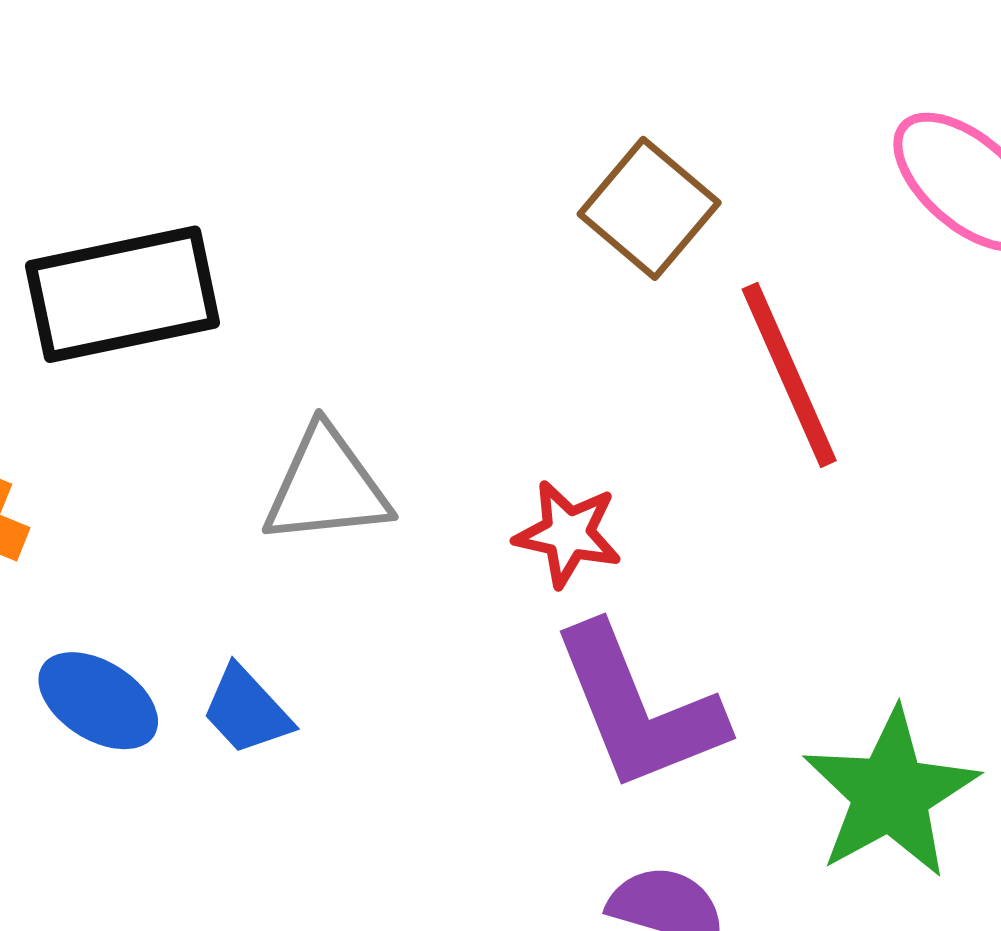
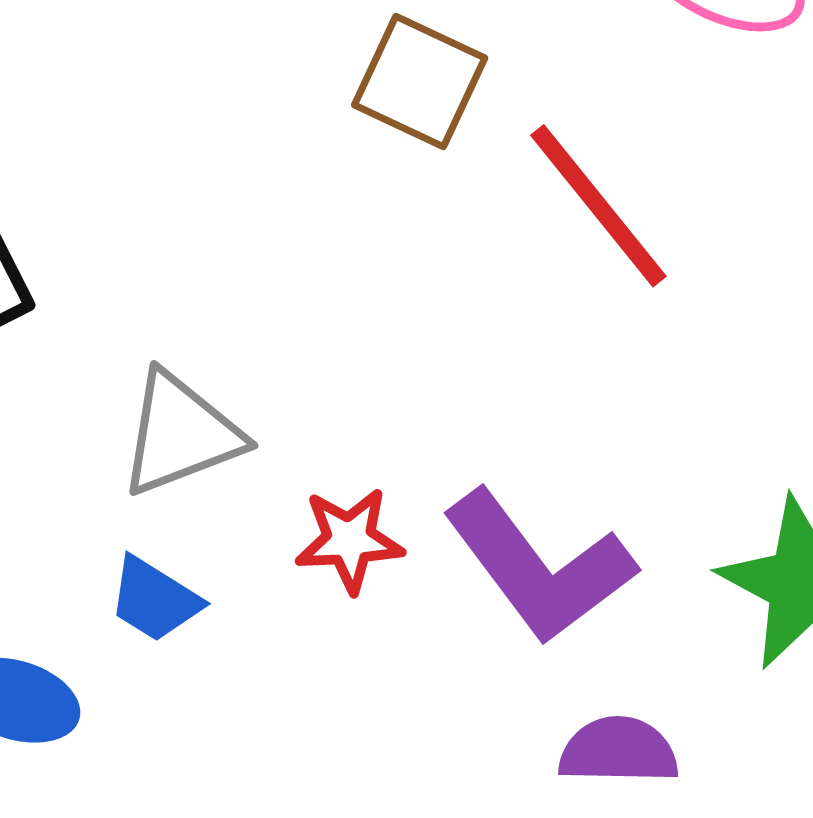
red star: (568, 534) -> (349, 540), moved
blue trapezoid: (247, 711) -> (154, 599), moved

